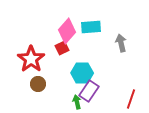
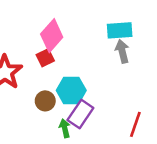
cyan rectangle: (91, 27) -> (120, 30), moved
brown circle: (38, 84) -> (45, 101), moved

